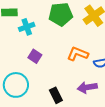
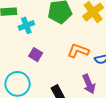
purple arrow: (87, 87) -> (89, 84), turned -102

